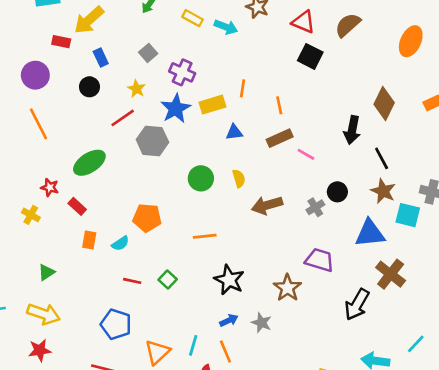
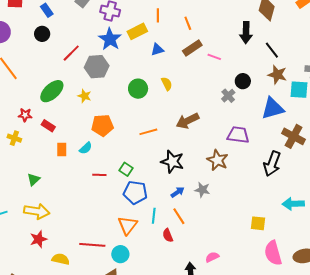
yellow star: (136, 89) -> (84, 96), moved
brown arrow: (267, 205) -> (187, 121), moved
blue pentagon: (116, 324) -> (135, 192), moved

